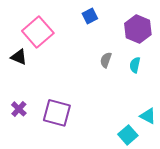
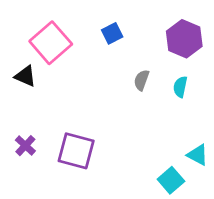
blue square: (90, 16) -> (112, 33), moved

